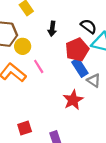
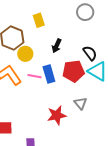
pink line: (39, 66) -> (34, 76), turned -64
blue rectangle: (80, 68) -> (49, 74), moved

